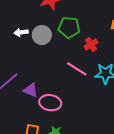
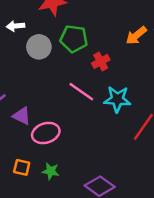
white arrow: (21, 32) -> (16, 26), moved
pink ellipse: (50, 103) -> (46, 133), turned -30

